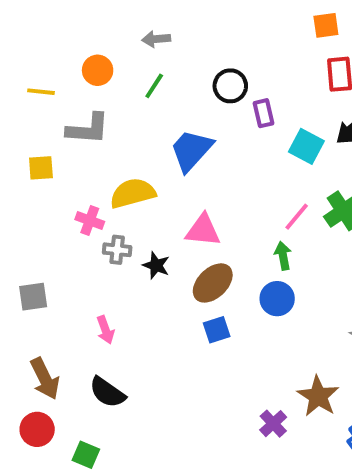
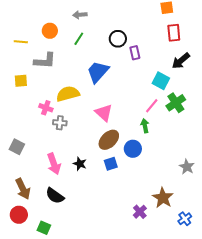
cyan square: (306, 146) -> (161, 81), moved
pink triangle: (203, 230) -> (104, 113), turned 36
black star: (156, 265) -> (80, 164), moved
gray square: (33, 297) -> (17, 147), turned 35
blue circle: (277, 299) -> (133, 149), moved
pink arrow: (105, 330) -> (54, 164), size x1.5

